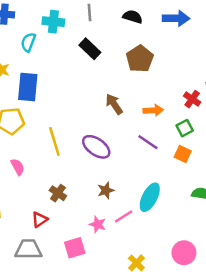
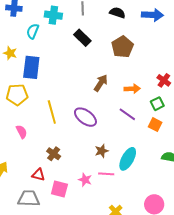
brown arrow: (114, 104) -> (101, 83), turned 66
brown star: (106, 190) -> (102, 151), moved
pink line: (124, 216) -> (106, 174), turned 35
red triangle: (40, 220) -> (38, 175), turned 48
pink square: (75, 248) -> (59, 189), moved, turned 30

